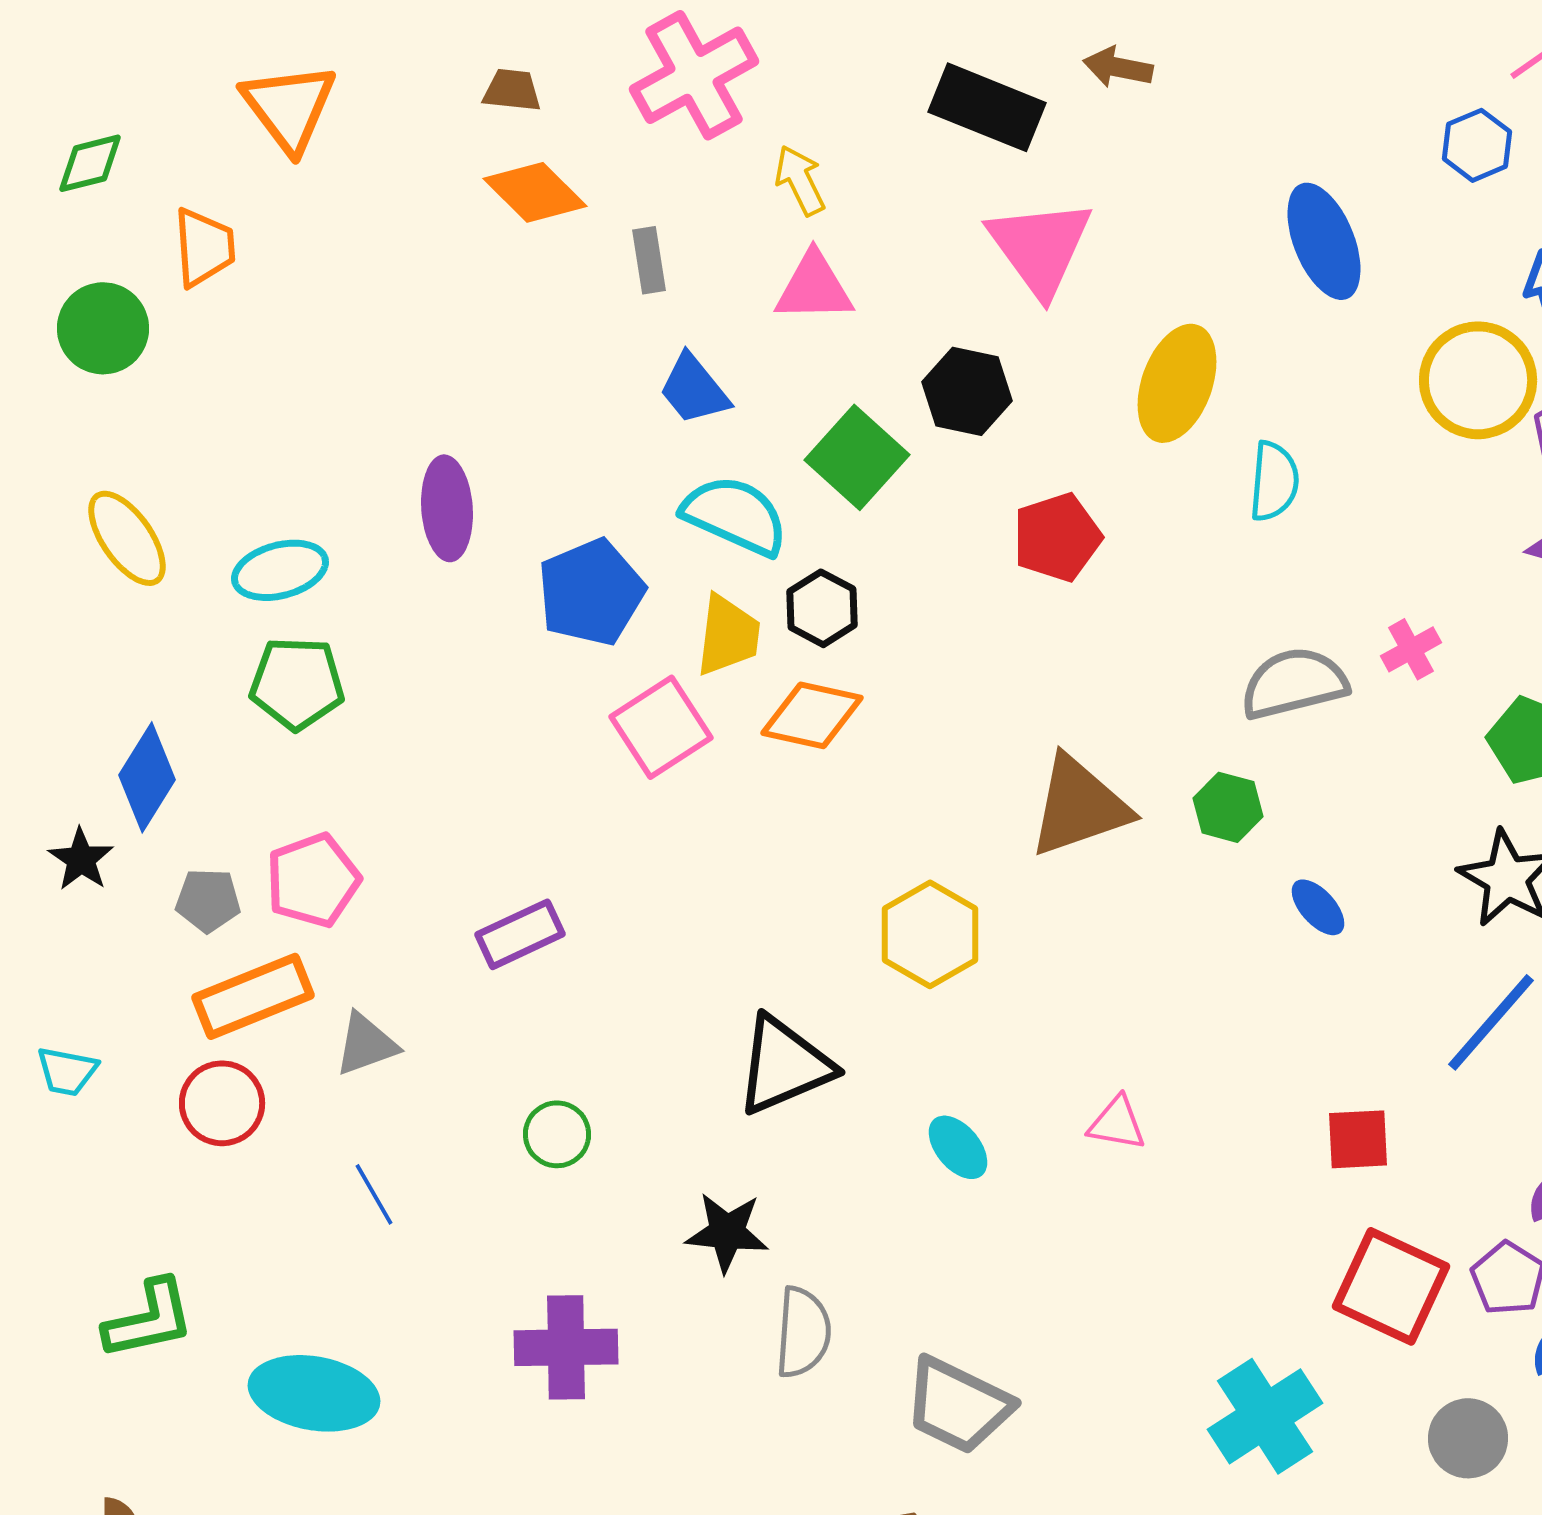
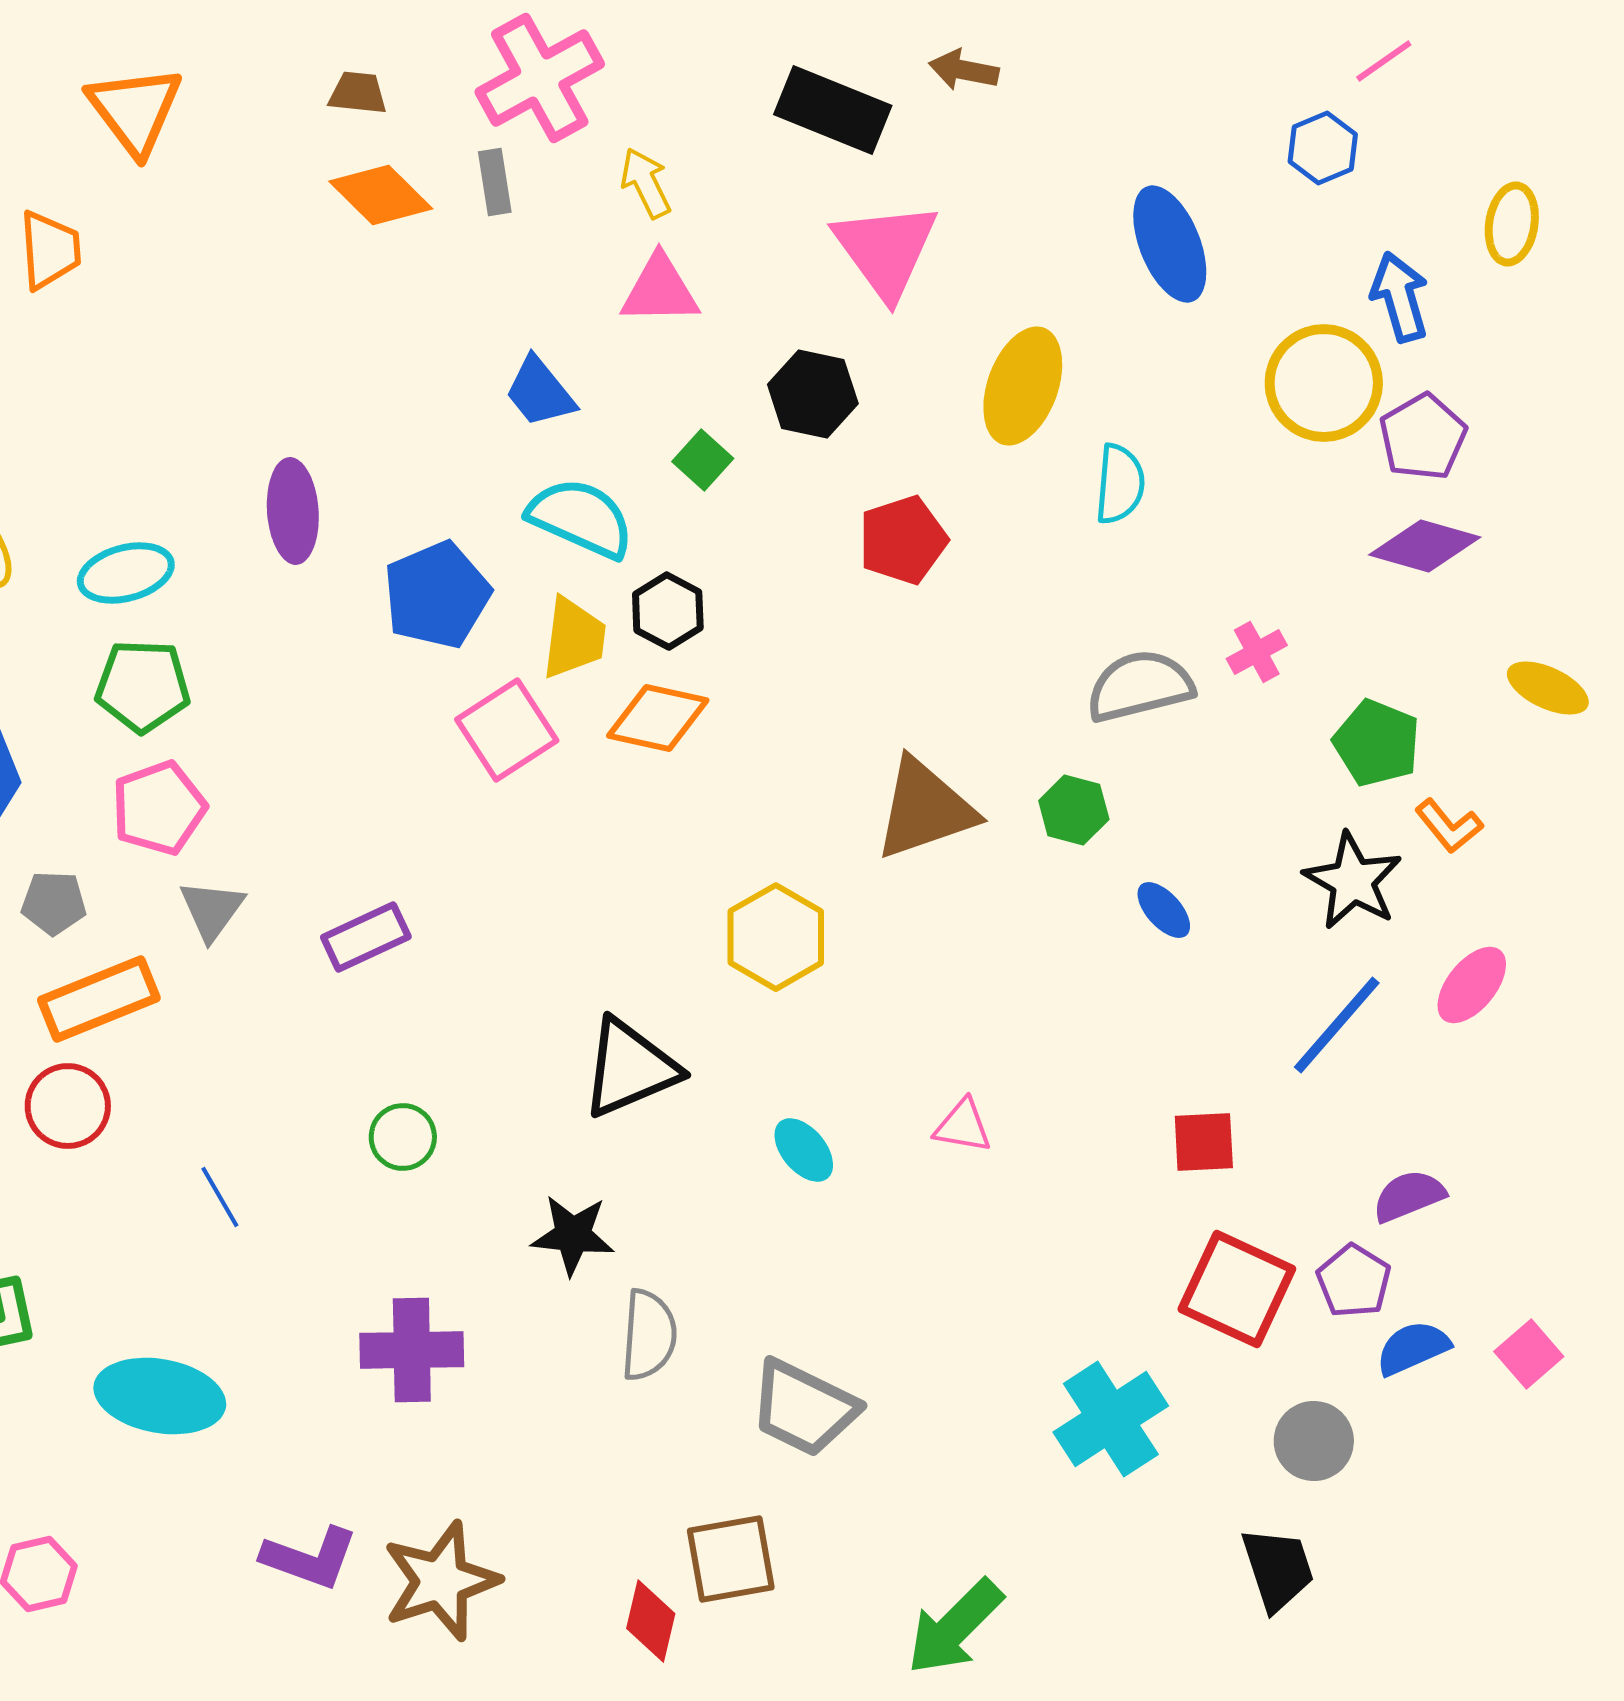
gray rectangle: (649, 260) -> (495, 182), moved
green square: (857, 457) -> (703, 460), size x0.6
pink pentagon: (313, 880) -> (159, 808), moved
gray triangle: (366, 1044) -> (212, 910), moved, turned -34

